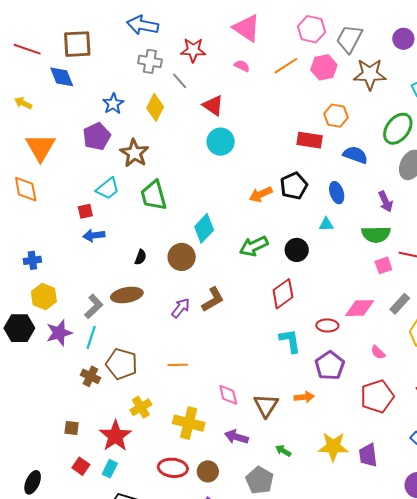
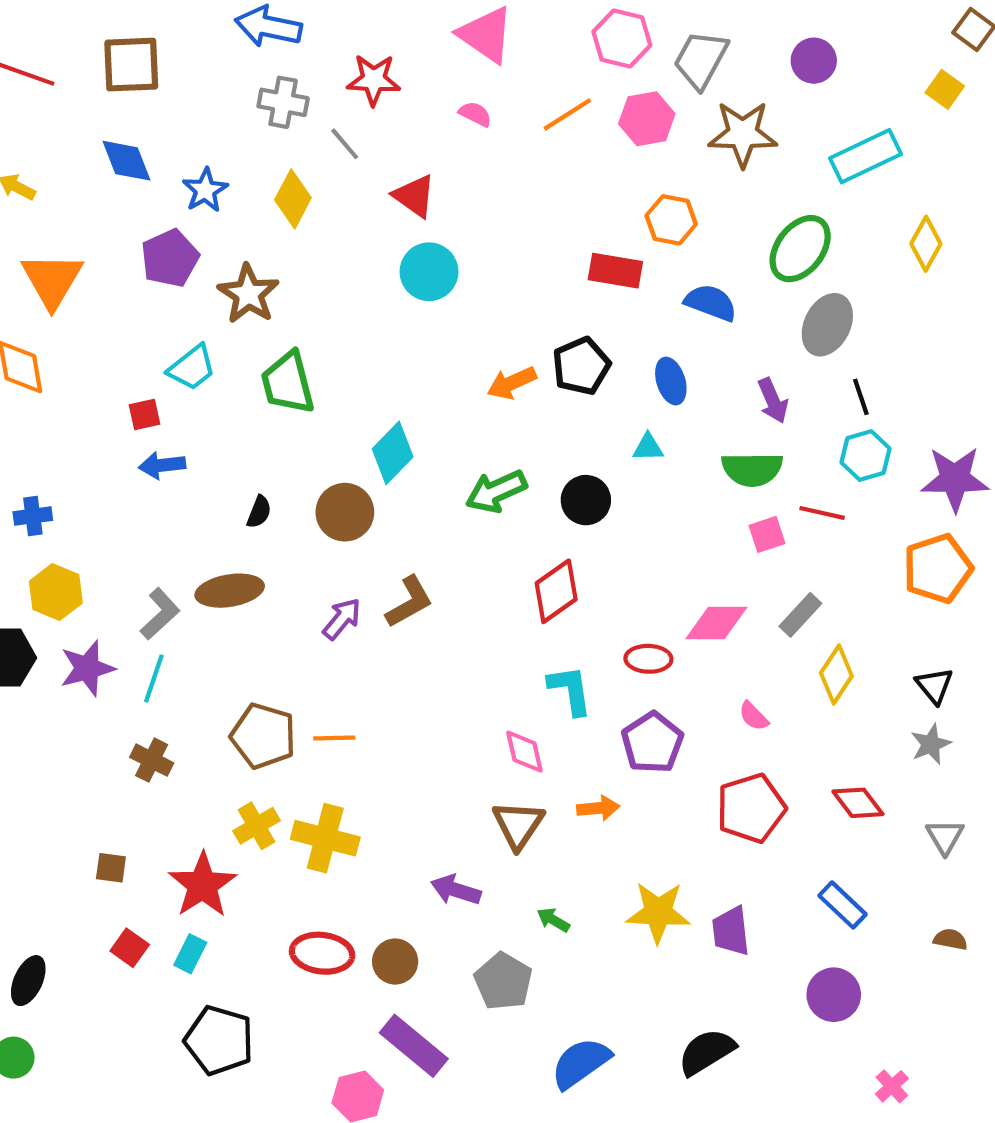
blue diamond: (62, 77) -> (127, 161), moved
brown pentagon: (122, 364) -> (263, 736), moved
pink diamond: (228, 395) -> (524, 752), moved
yellow cross: (189, 423) -> (325, 838), moved

